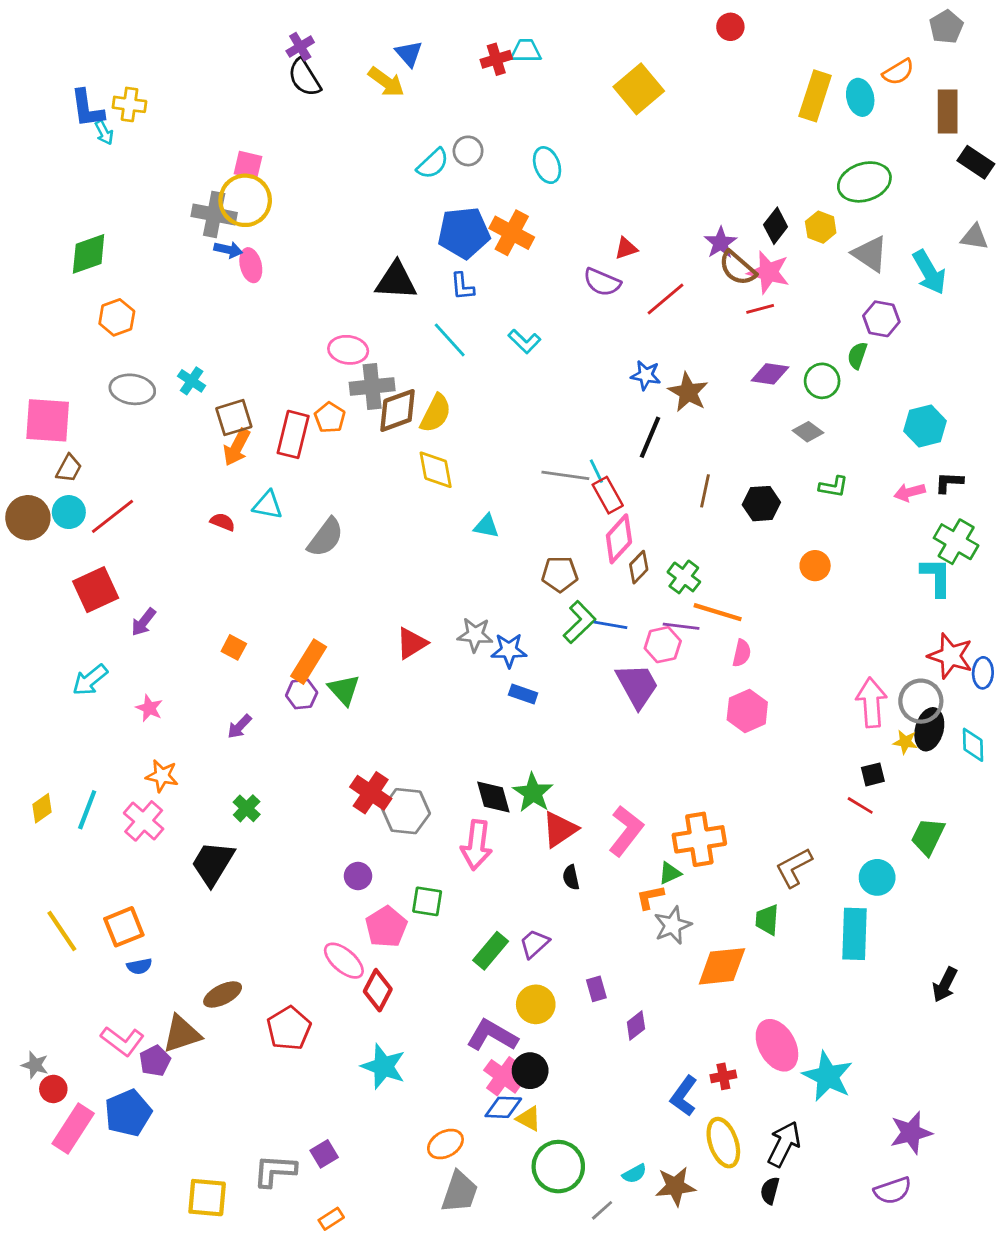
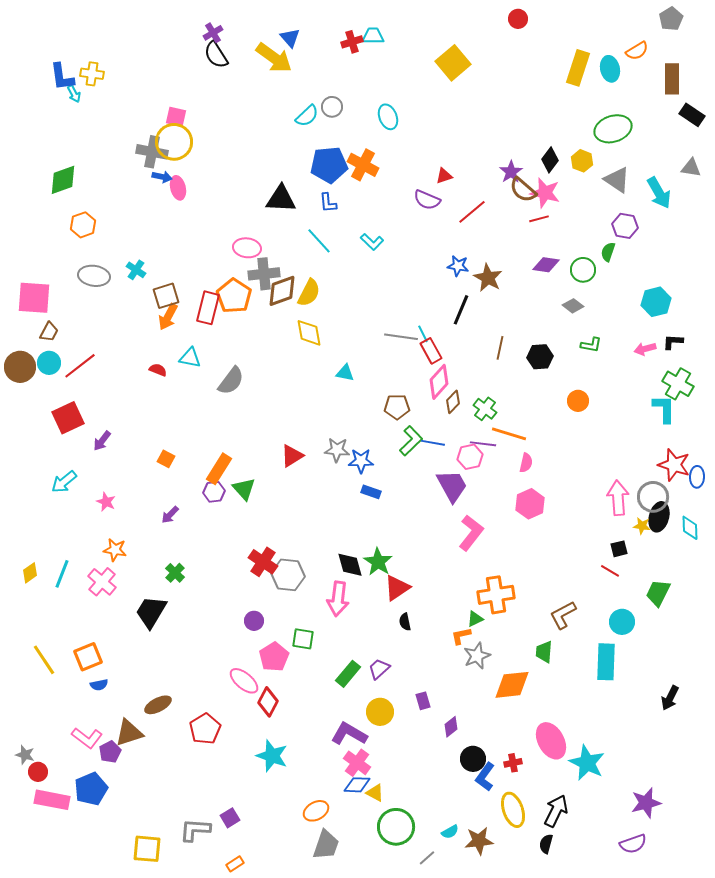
yellow arrow: (386, 82) -> (274, 58), size x1.4
orange pentagon: (330, 418) -> (234, 296), size x1.6
pink L-shape: (626, 831) -> (471, 533), moved
black circle: (530, 1071) -> (473, 759), moved
pink rectangle: (73, 1128) -> (52, 800), turned 68

